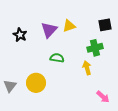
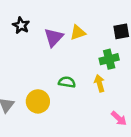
black star: (20, 35) -> (21, 25), moved
green semicircle: (57, 58) -> (67, 82), moved

